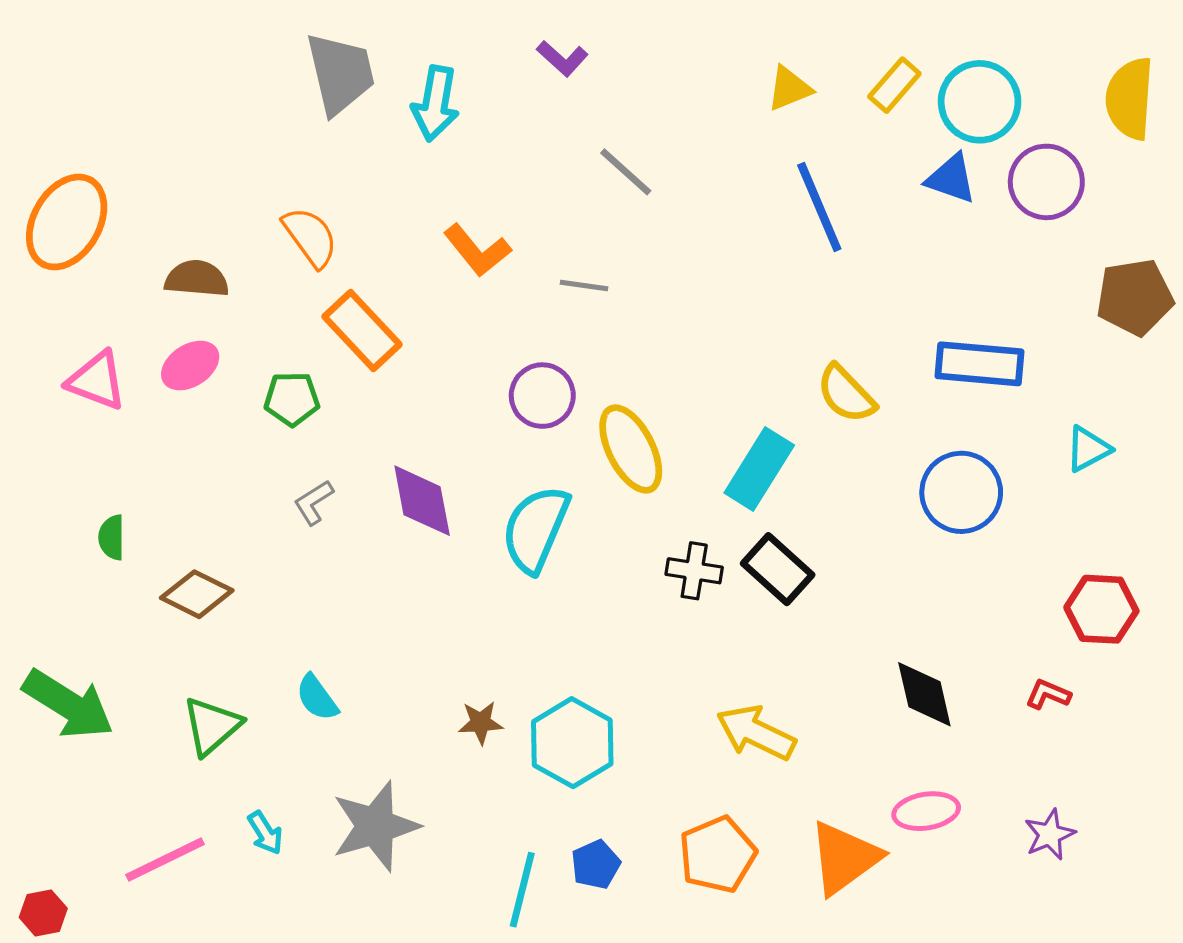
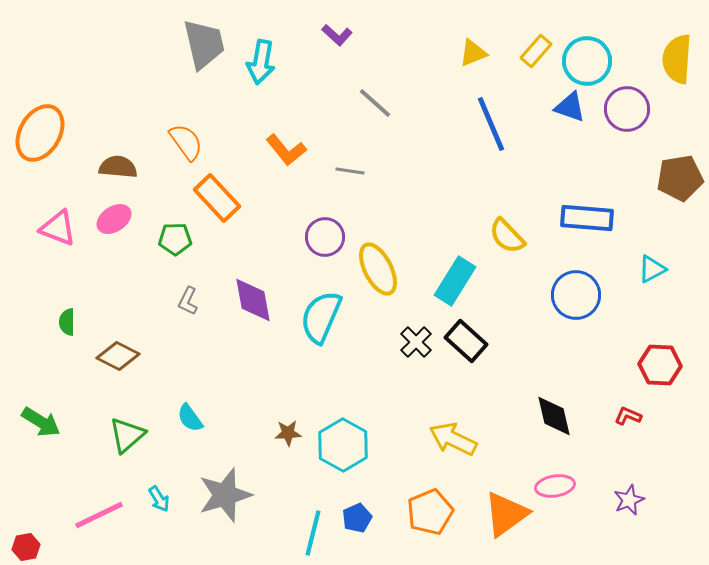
gray L-shape: (314, 502) -> (188, 301), turned -32
black cross: (694, 571) -> (416, 342), turned 36
green arrow: (68, 704) -> (41, 422), size x0.7

